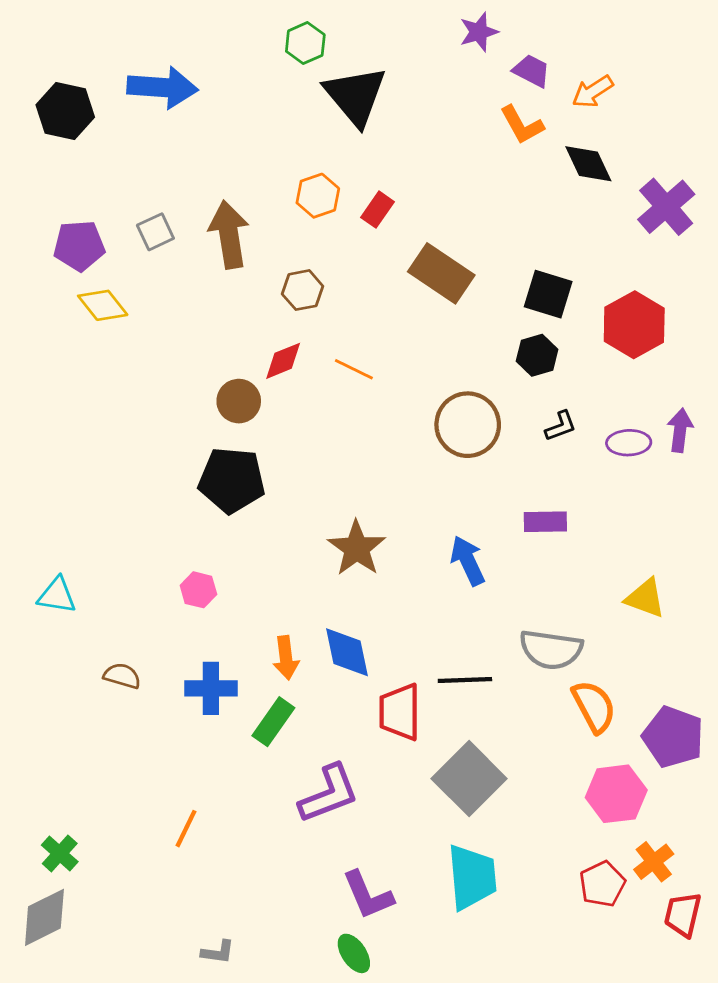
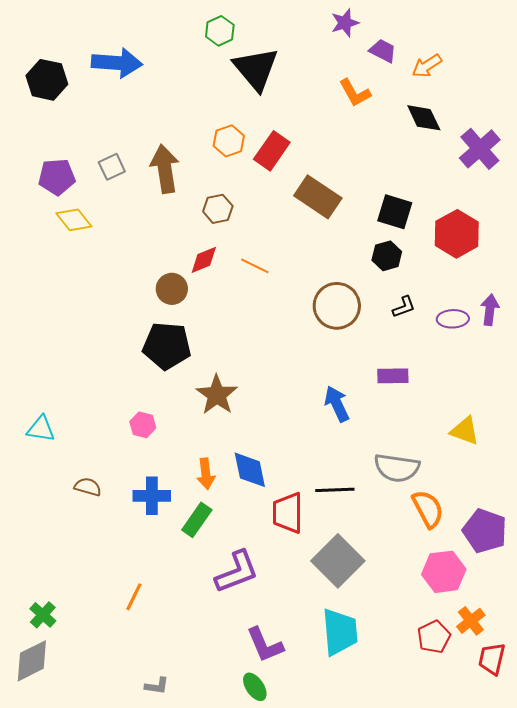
orange L-shape: (522, 125) -> (355, 93), moved
red rectangle: (377, 210) -> (272, 151), size x1.5
brown star: (357, 548) -> (217, 395), moved

